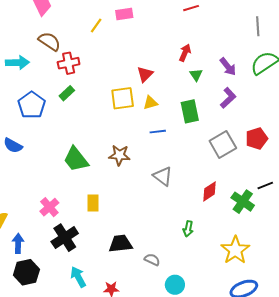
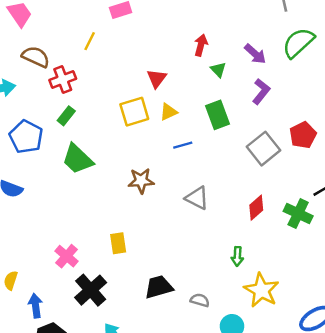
yellow line: (96, 26) -> (90, 41), moved
green trapezoid: (76, 159) -> (77, 159), moved
yellow star: (235, 250) -> (261, 290), moved

